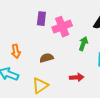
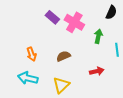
purple rectangle: (41, 19) -> (52, 17), turned -48
pink cross: (62, 27) -> (74, 22), turned -30

